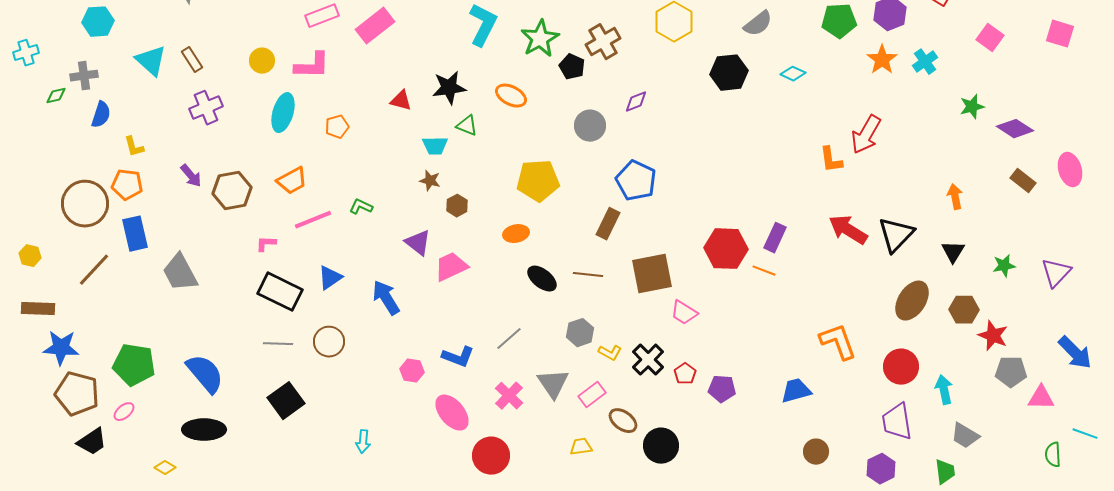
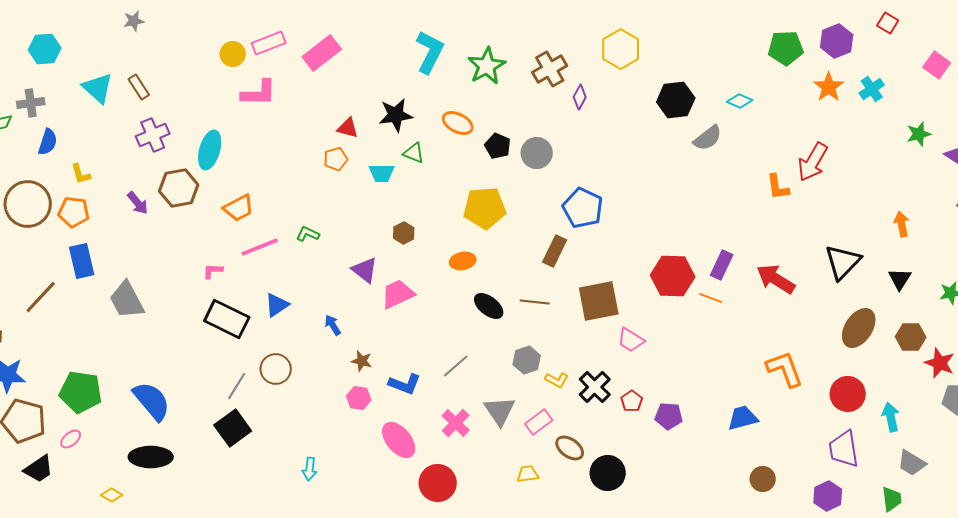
gray semicircle: (758, 24) -> (708, 138), moved
yellow circle: (262, 61) -> (233, 54), moved
black pentagon: (572, 67) -> (498, 146), moved
purple diamond: (636, 102) -> (580, 97), moved, turned -40
cyan ellipse: (283, 113) -> (210, 150), moved
orange pentagon: (337, 127) -> (336, 159), moved
brown star: (430, 181) -> (362, 361), moved
brown hexagon: (232, 191) -> (179, 188), moved
brown circle: (85, 204) -> (28, 204), moved
red arrow: (848, 230) -> (776, 279), moved
blue arrow: (386, 298) -> (333, 325), size x0.6
gray line: (278, 344) -> (237, 386), moved, turned -60

